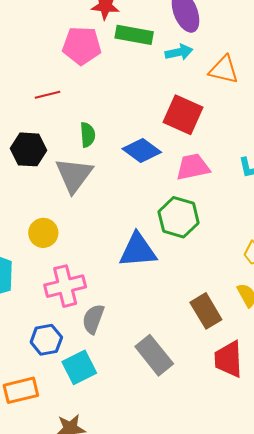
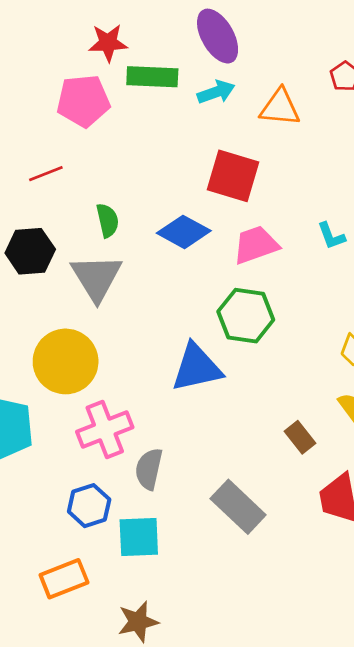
yellow circle: (43, 233) -> (66, 361), size x1.6
brown rectangle: (206, 311) -> (300, 437), size x0.7
cyan square: (79, 367) -> (139, 537), turned 32

